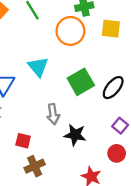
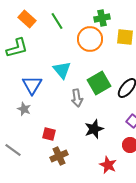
gray arrow: (53, 114) -> (77, 98), moved
black star: (75, 135) -> (94, 129), turned -30

